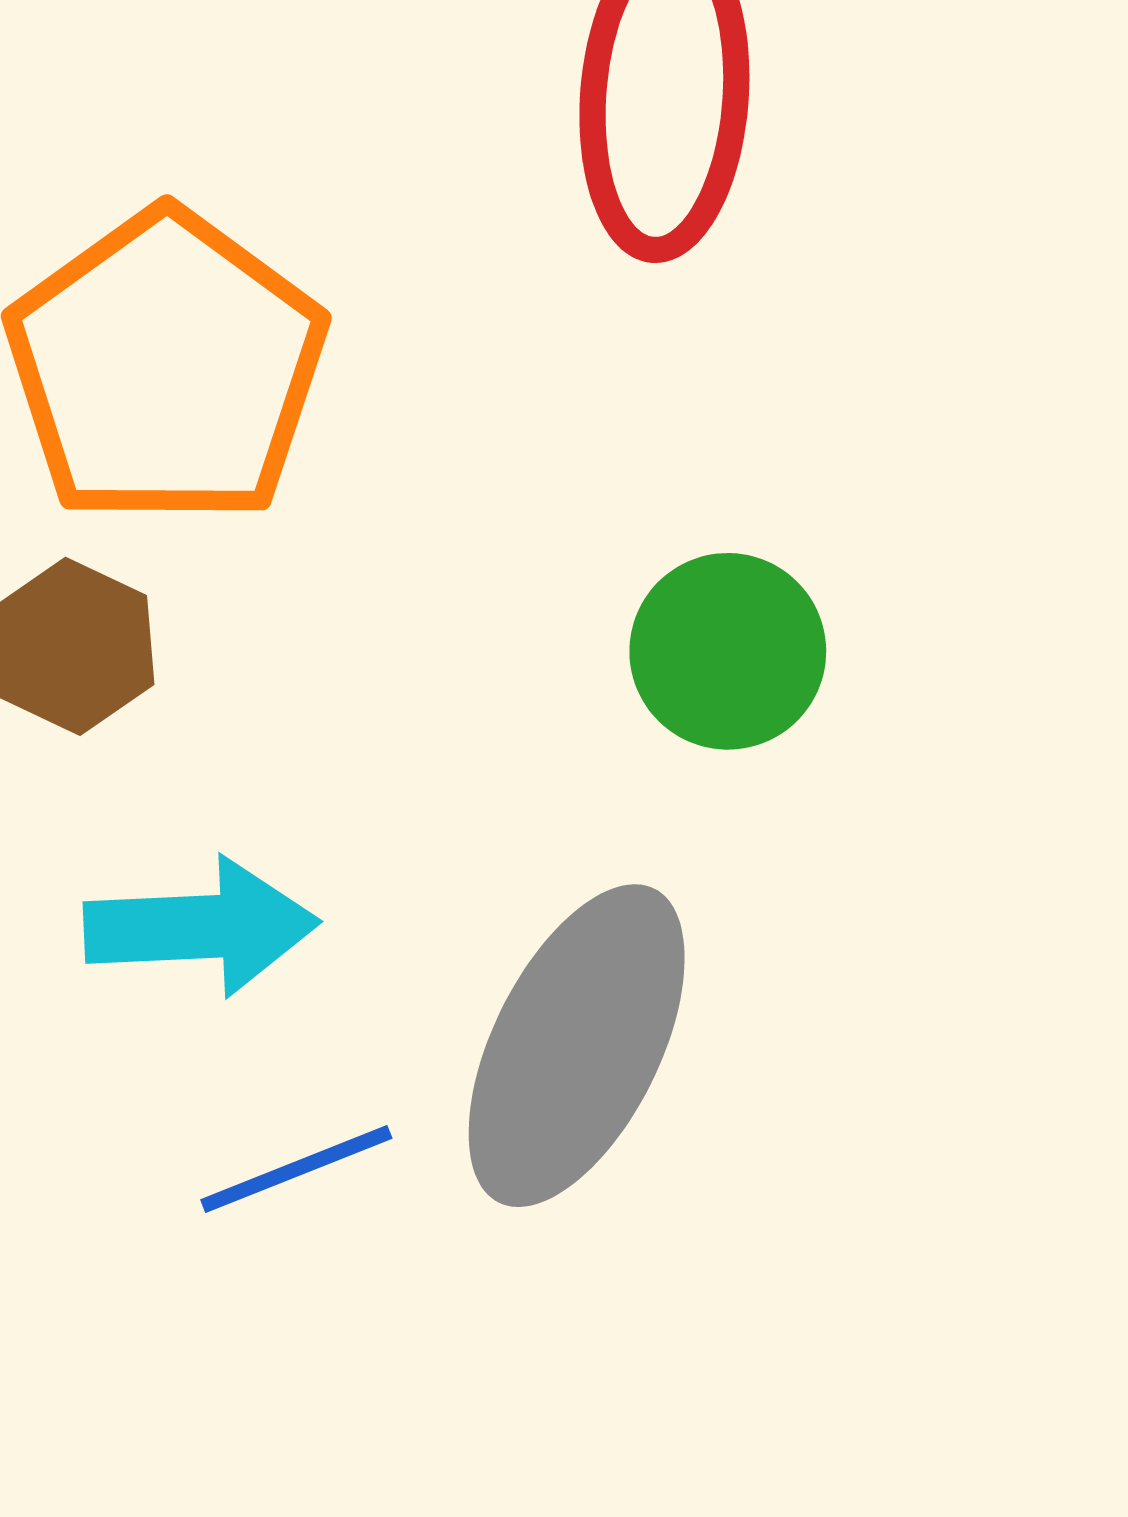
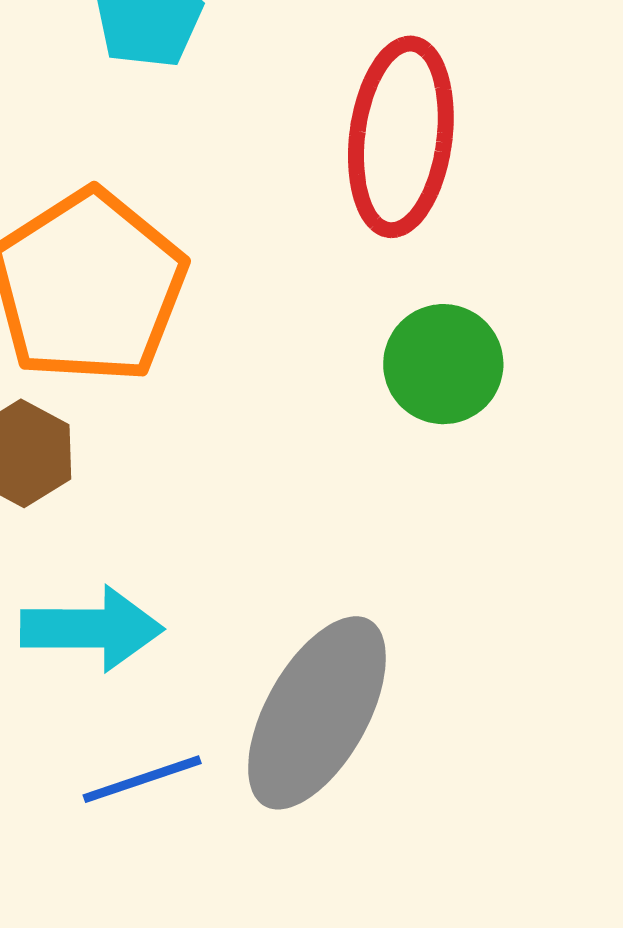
green circle: (728, 651) -> (443, 364), moved

